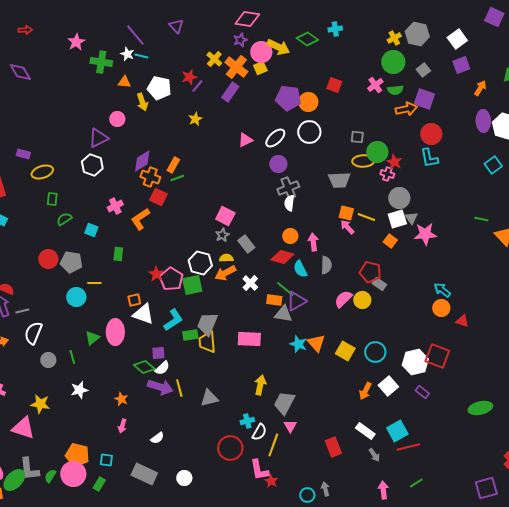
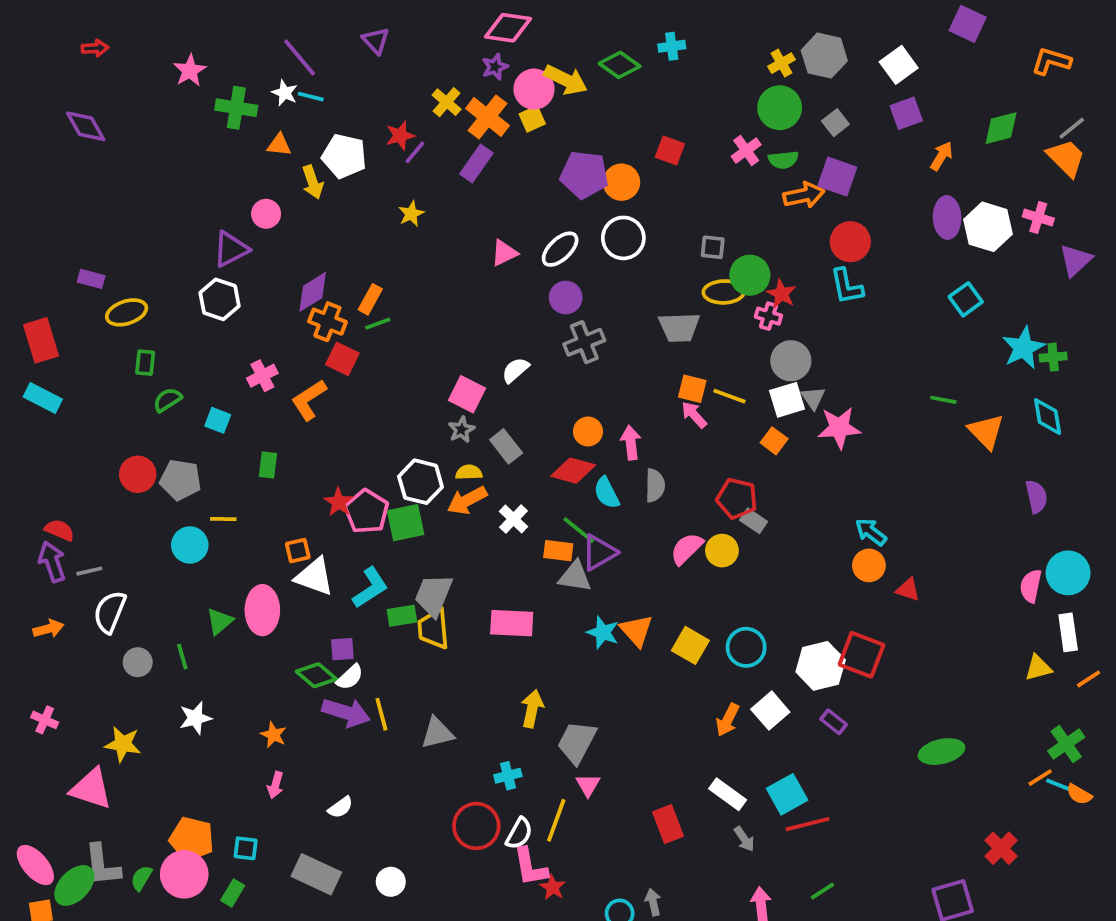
white semicircle: (289, 203) -> (515, 370), moved, turned 42
white semicircle: (259, 432) -> (519, 833), moved

